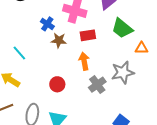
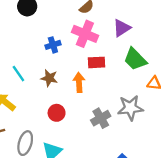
blue cross: (47, 24) -> (53, 45), turned 32
brown star: (59, 40) -> (49, 78), moved
orange arrow: (84, 61) -> (79, 82), moved

